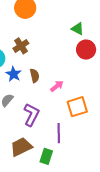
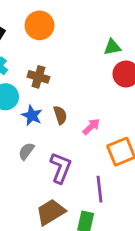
green triangle: (78, 29) -> (112, 47), turned -32
brown cross: (21, 46) -> (38, 77), turned -35

